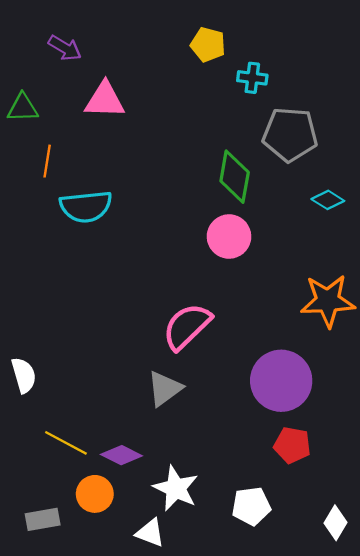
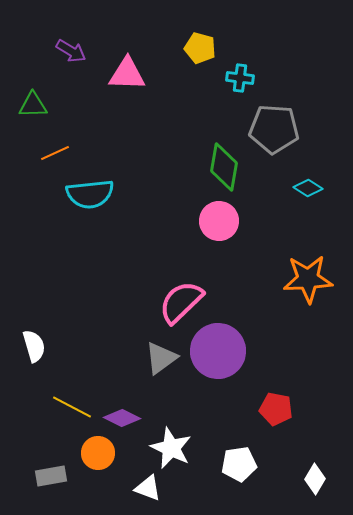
pink triangle: (105, 100) -> (127, 74), moved
orange line: (47, 161) -> (55, 153), turned 56
purple circle: (281, 381) -> (218, 351), moved

